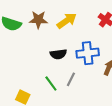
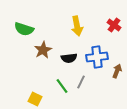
brown star: (38, 20) -> (43, 50), moved, turned -30
yellow arrow: (67, 21) -> (77, 26), turned 114

